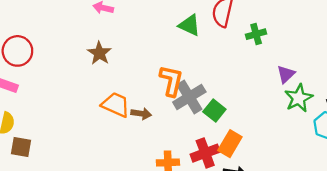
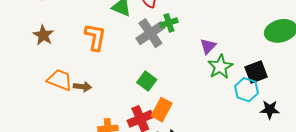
green cross: (256, 34) -> (169, 23), moved
orange L-shape: (171, 81) -> (95, 37), moved
gray cross: (189, 97) -> (150, 33), moved

